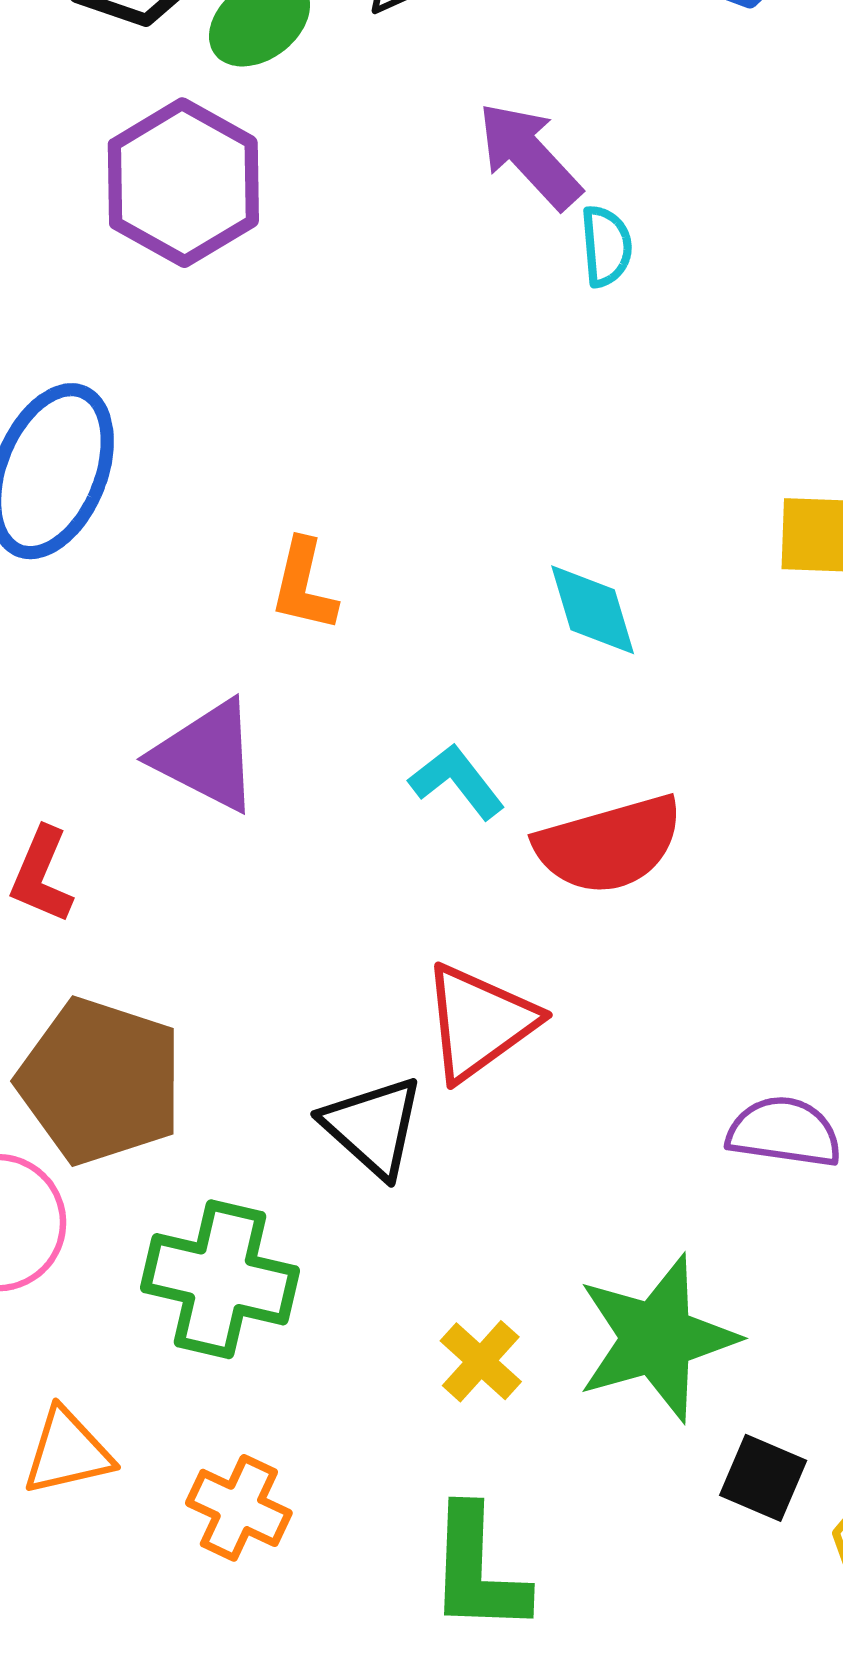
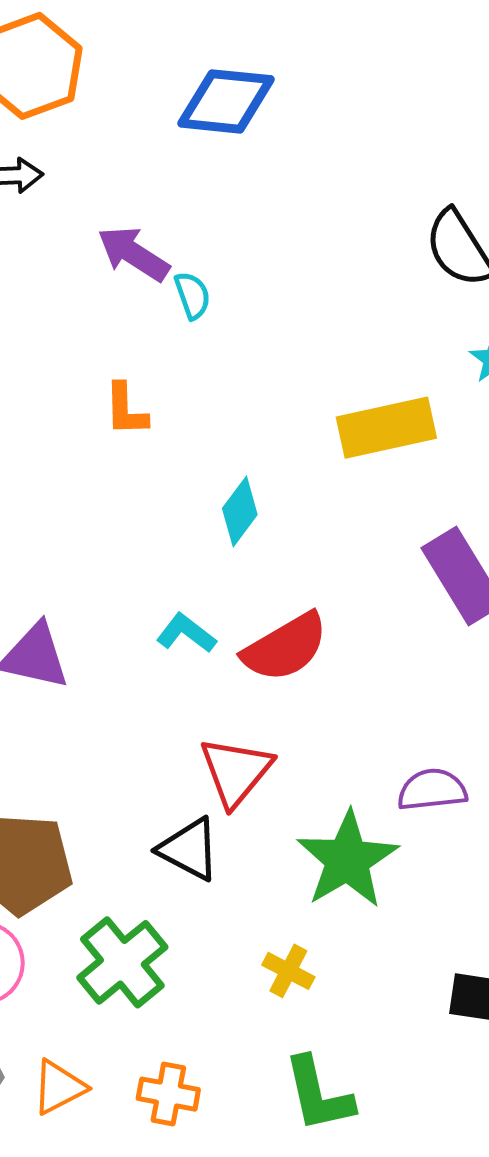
orange L-shape: (304, 585) -> (126, 410), moved
cyan diamond: (593, 610) -> (240, 511), turned 68
green cross: (220, 1279) -> (122, 962), turned -38
green star: (657, 1338) -> (347, 860), moved

